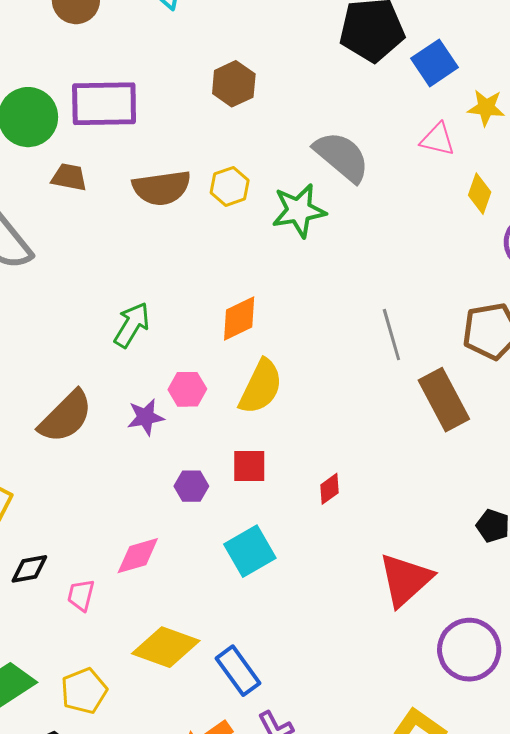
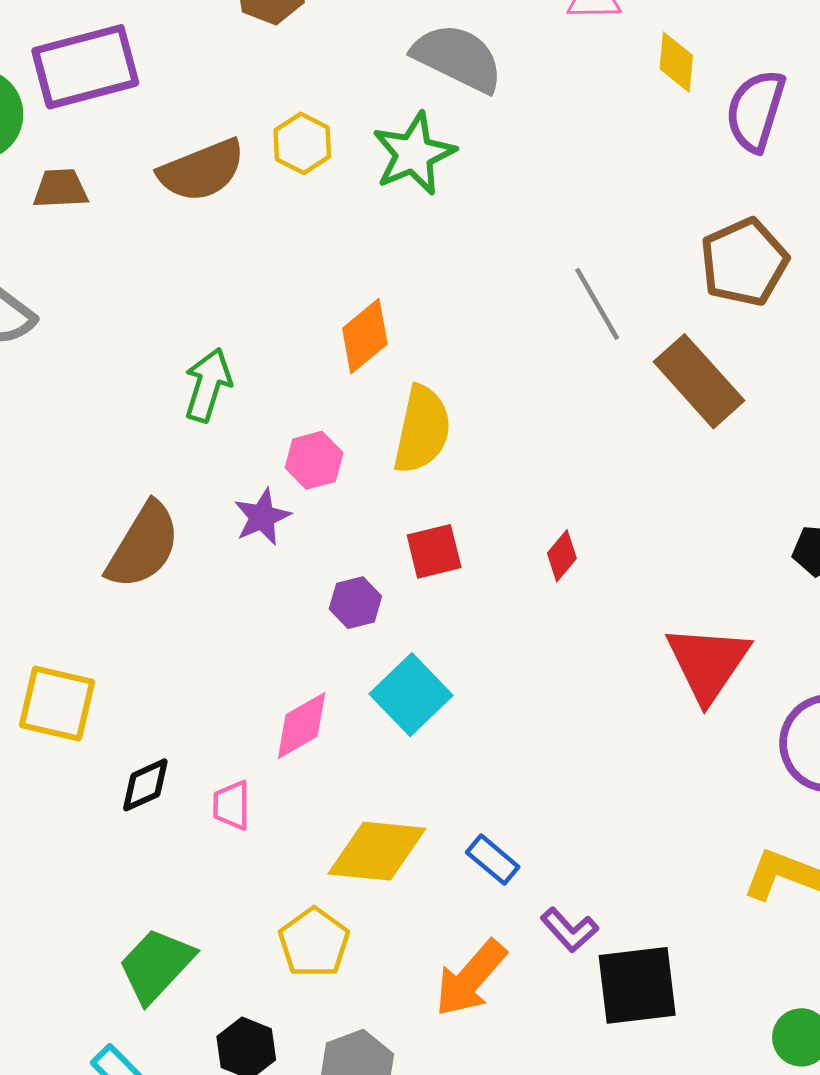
cyan square: (250, 551) -> (411, 695), moved
blue rectangle: (238, 671) -> (493, 860), size x0.7
yellow pentagon: (84, 691) -> (314, 943), moved

